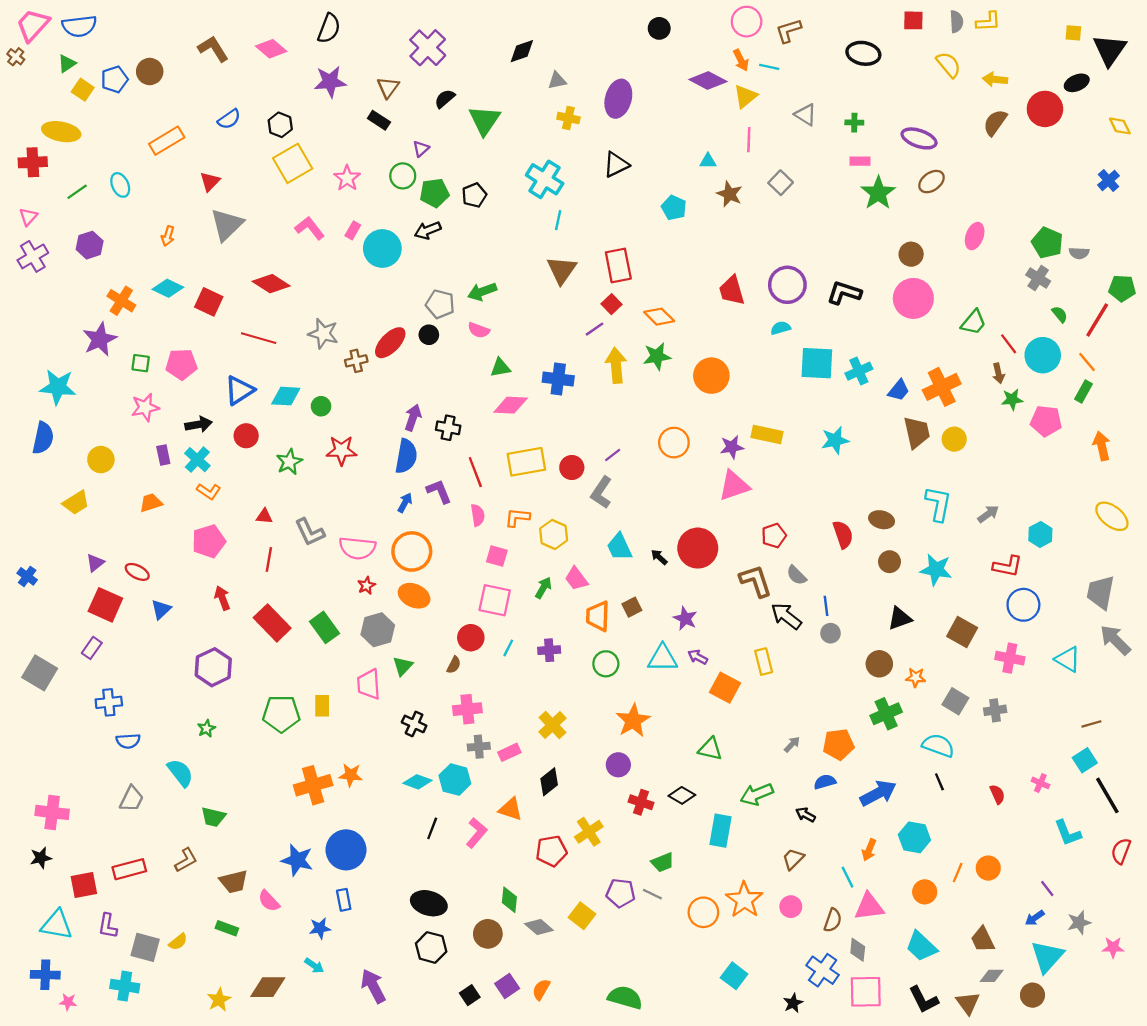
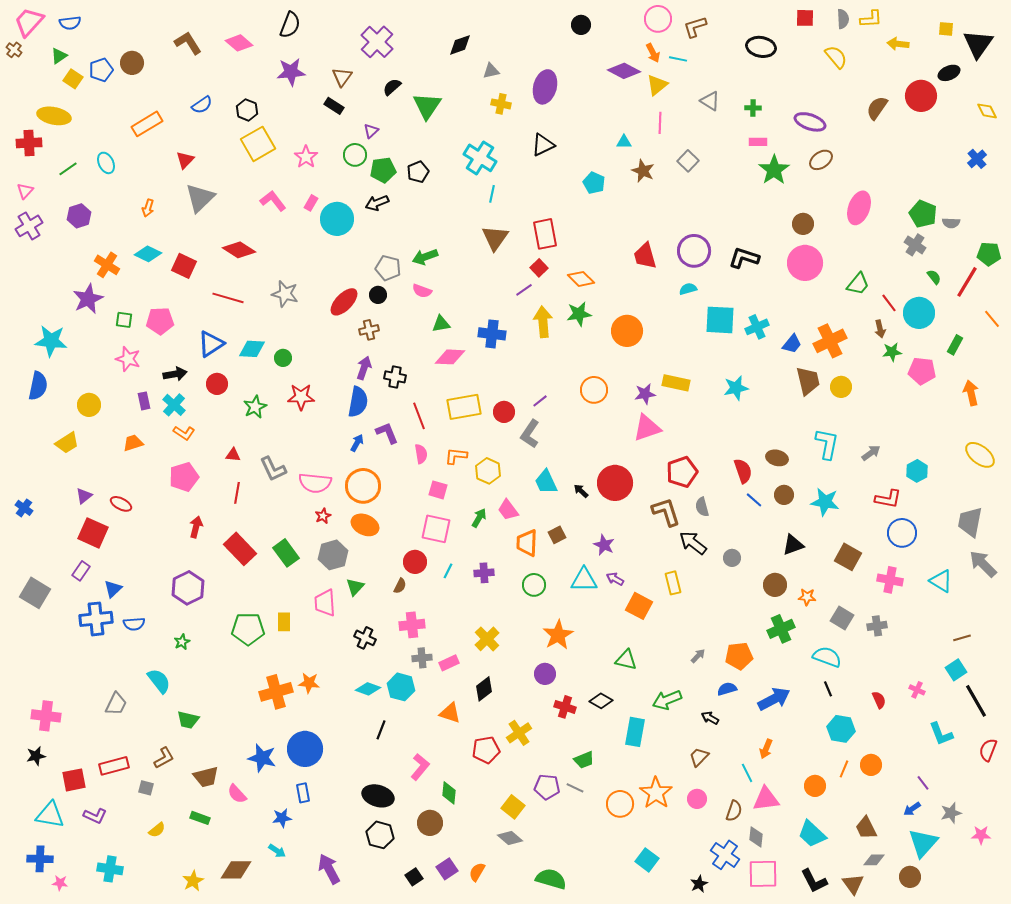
blue semicircle: (79, 26) -> (70, 23), size x0.7
yellow arrow: (995, 79) -> (898, 44), moved
pink ellipse: (975, 236) -> (859, 208), size x1.4
brown cross: (356, 361) -> (369, 330), moved
orange line: (1087, 362) -> (992, 319), moved
pink star: (145, 407) -> (128, 359), turned 30
red pentagon: (774, 536) -> (682, 472), size x1.4
gray semicircle: (796, 575) -> (702, 507), turned 30
red arrow: (222, 598) -> (196, 527), turned 35
blue line: (826, 606) -> (754, 500), moved, turned -42
blue triangle: (161, 609) -> (113, 589), moved
blue cross: (109, 702) -> (96, 619), size x1.4
blue semicircle: (128, 741) -> (134, 624), moved
pink L-shape: (476, 833) -> (420, 767), moved
cyan hexagon: (914, 837) -> (841, 729), moved
purple L-shape: (108, 926) -> (95, 816), turned -75
gray diamond: (539, 927) -> (510, 838), moved
gray square: (145, 947) -> (146, 788), moved, size x0.6

